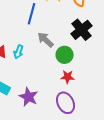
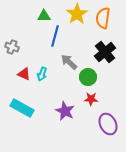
purple star: (29, 97) -> (65, 111), moved
purple ellipse: (66, 103) -> (108, 124), moved

